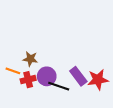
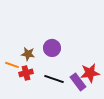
purple circle: (47, 76) -> (52, 48), moved
purple rectangle: (78, 76) -> (78, 82), moved

